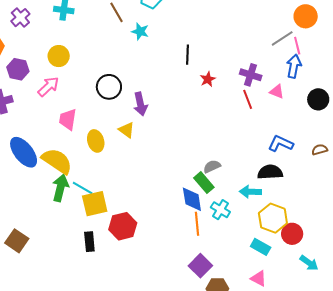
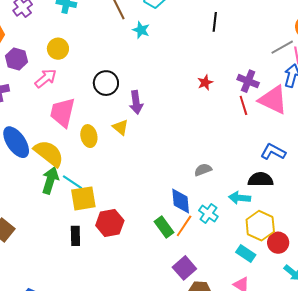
black line: (187, 55) -> (215, 22), moved
pink triangle: (277, 92) -> (273, 100), size x2.0
pink trapezoid: (68, 119) -> (63, 112), size x1.4
green rectangle: (204, 183) -> (164, 227), moved
orange line: (197, 224) -> (184, 226), turned 35

